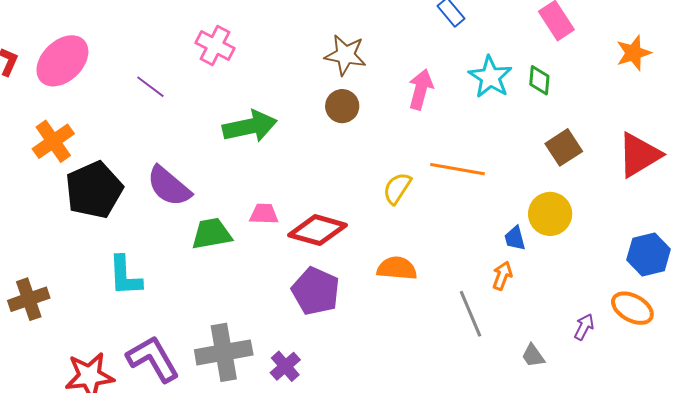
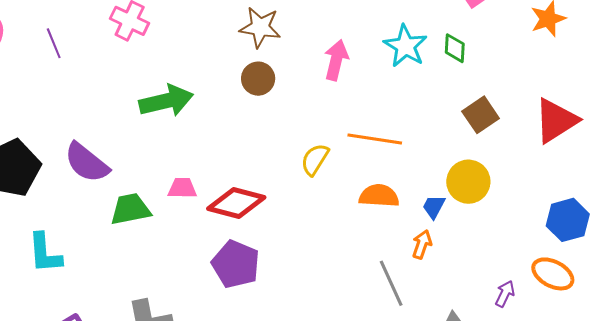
purple line: (150, 87) -> (54, 43), moved, turned 32
blue trapezoid: (515, 238) -> (434, 207), turned 44
orange semicircle: (397, 268) -> (379, 196), moved

